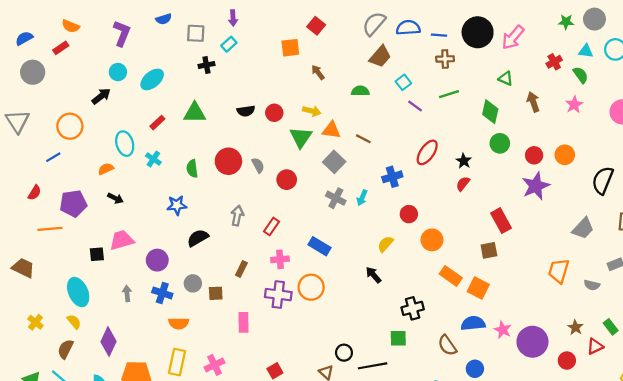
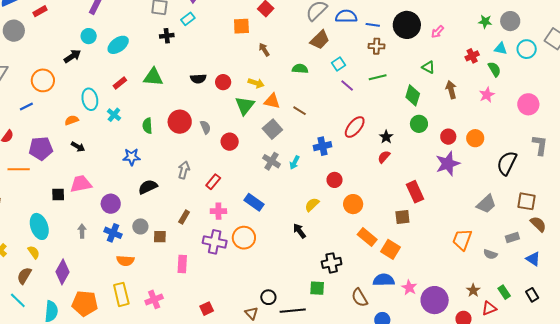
pink arrow: (513, 37) -> (437, 32), size x0.6
yellow rectangle: (177, 362) -> (121, 294), turned -30

